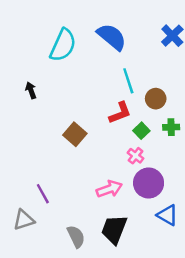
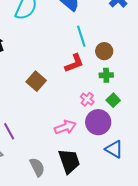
green cross: (171, 127) -> (106, 75), moved
green square: (141, 131) -> (113, 100), moved
black trapezoid: (114, 229) -> (69, 161), turned 140

